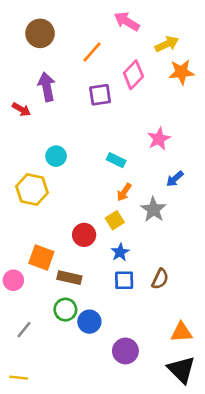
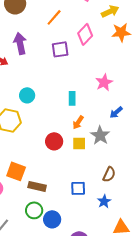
cyan rectangle: (116, 160) -> (72, 98), turned 64
yellow square: (115, 220) -> (79, 143), moved, turned 32
red circle: (84, 235) -> (54, 141), moved
blue star: (120, 252) -> (104, 201), moved
brown semicircle: (160, 279) -> (109, 174), moved

